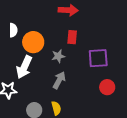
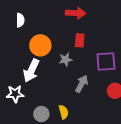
white semicircle: (13, 30) -> (20, 20), moved
gray arrow: (59, 80) -> (82, 84), moved

